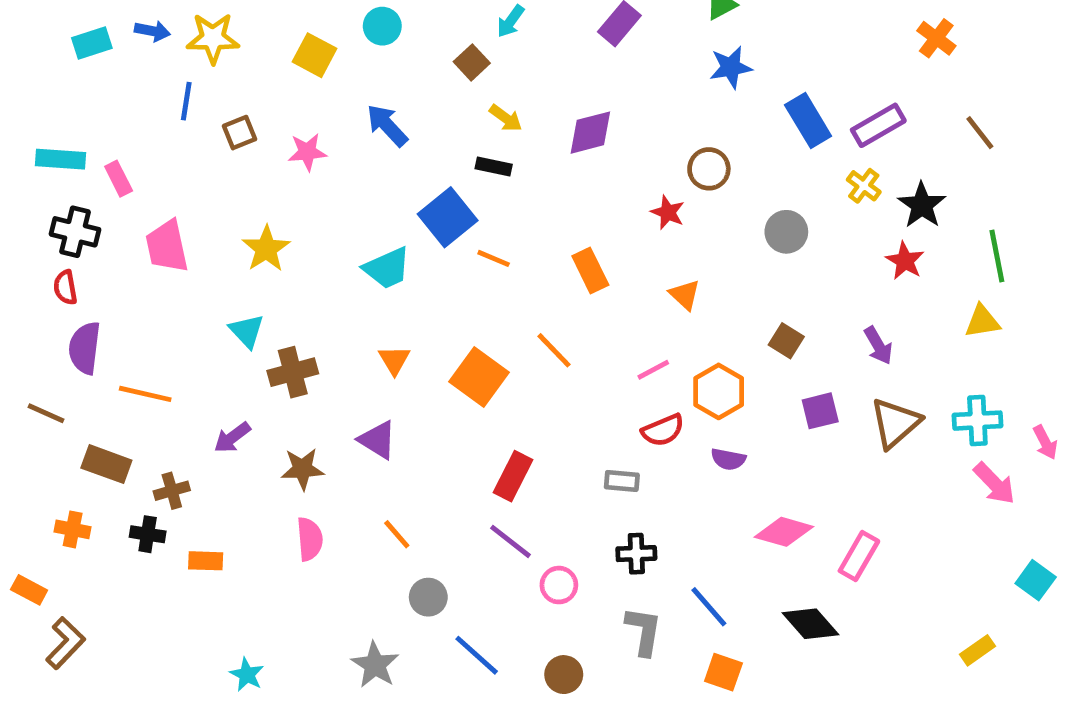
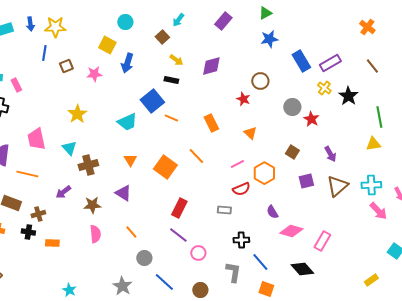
blue arrow: (152, 31) -> (30, 24), turned 72
orange cross: (936, 38) -> (367, 27), moved
yellow square: (315, 55) -> (107, 45), moved
blue arrow: (387, 125) -> (127, 63), turned -120
pink trapezoid: (167, 246) -> (36, 139), moved
red star: (905, 261) -> (311, 119), moved
purple semicircle: (728, 459) -> (272, 212), moved, turned 48
black cross: (636, 554) -> (241, 240), moved

